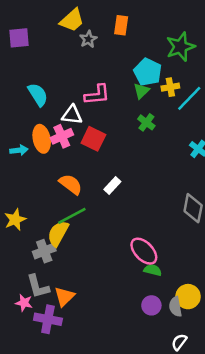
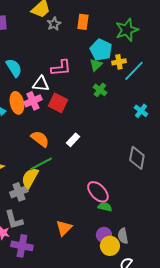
orange rectangle: (121, 25) -> (83, 22), moved
orange triangle: (64, 297) -> (64, 228), moved
yellow circle: (188, 297) -> (110, 246), moved

